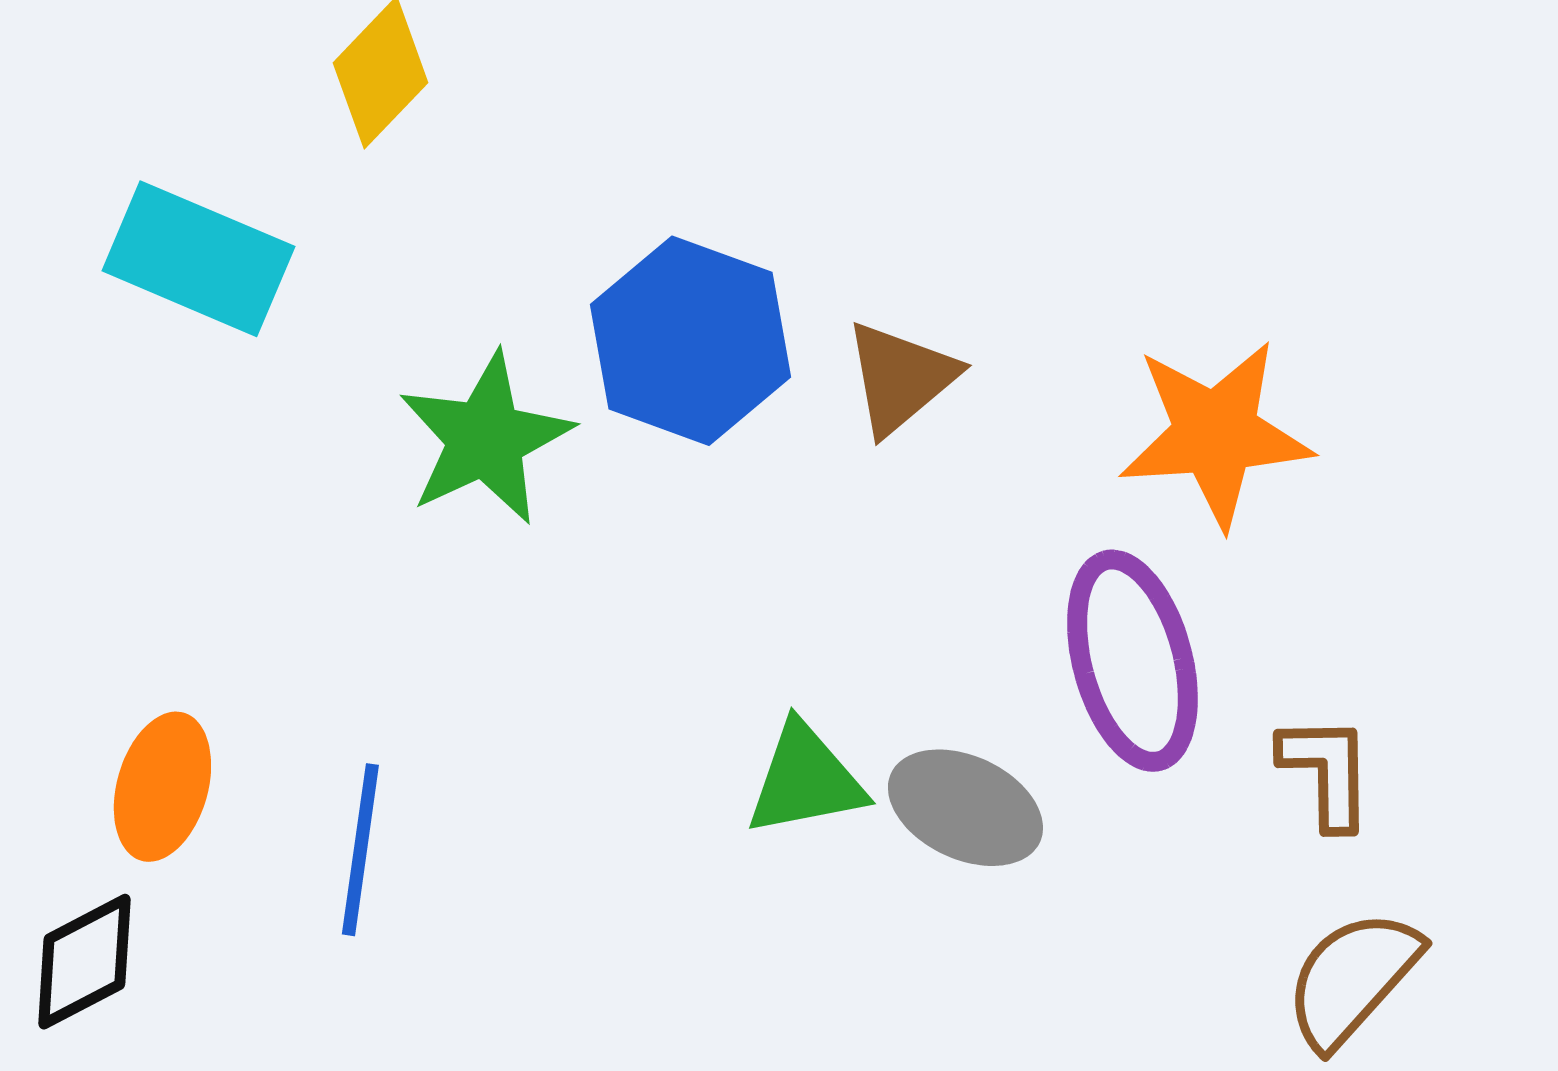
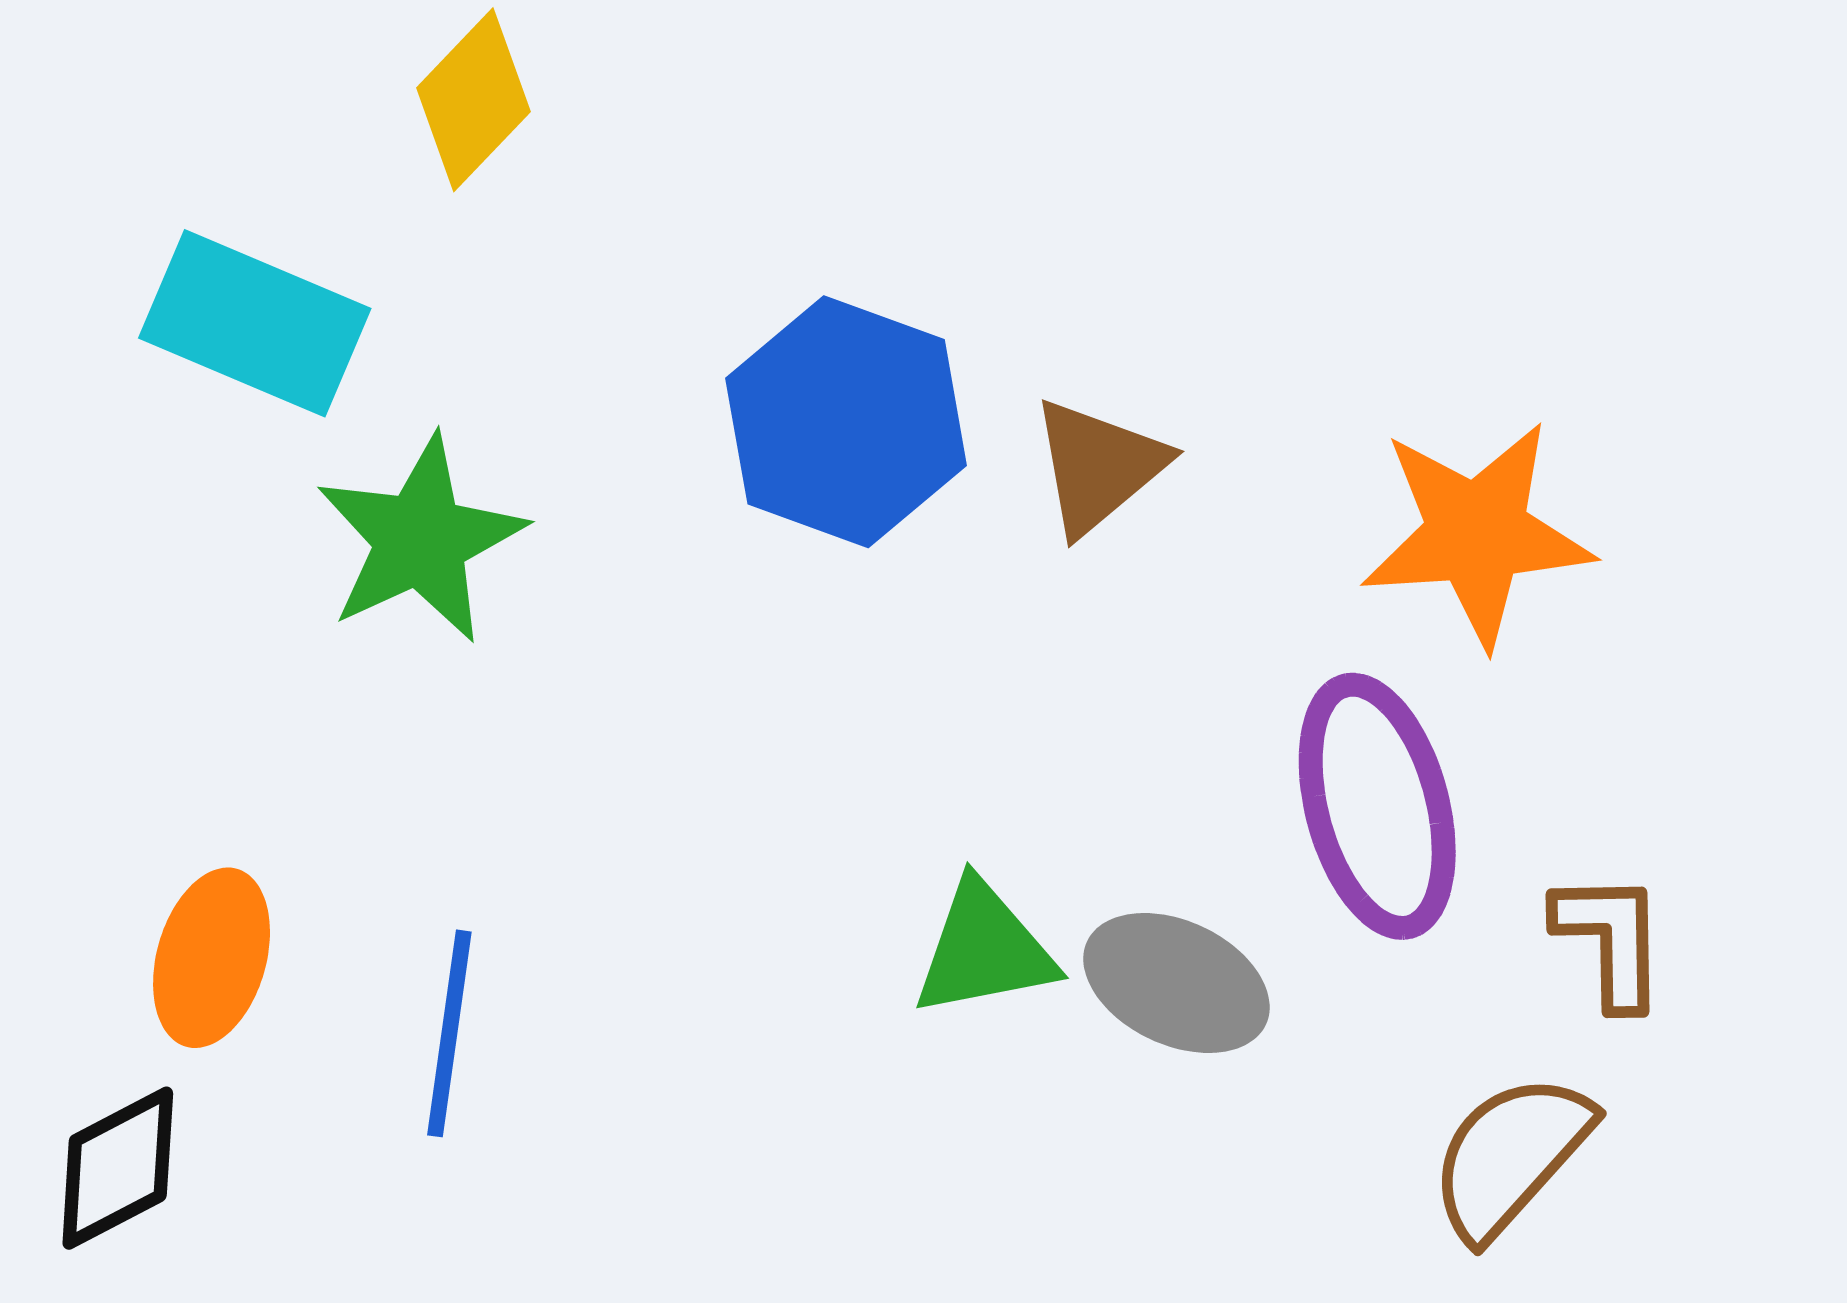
green star: (485, 439) -> (421, 540), moved
brown semicircle: (1352, 979) -> (1511, 1156), moved

